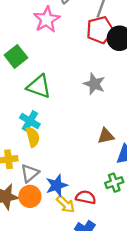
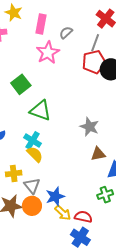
gray star: (94, 84) -> (89, 127), moved
yellow semicircle: (33, 137) -> (35, 154), turned -30
gray triangle: (30, 173) -> (32, 186), turned -30
red semicircle: (86, 197) -> (83, 217), moved

